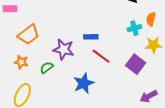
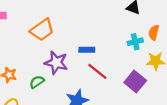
orange trapezoid: (29, 35) -> (42, 30), moved

